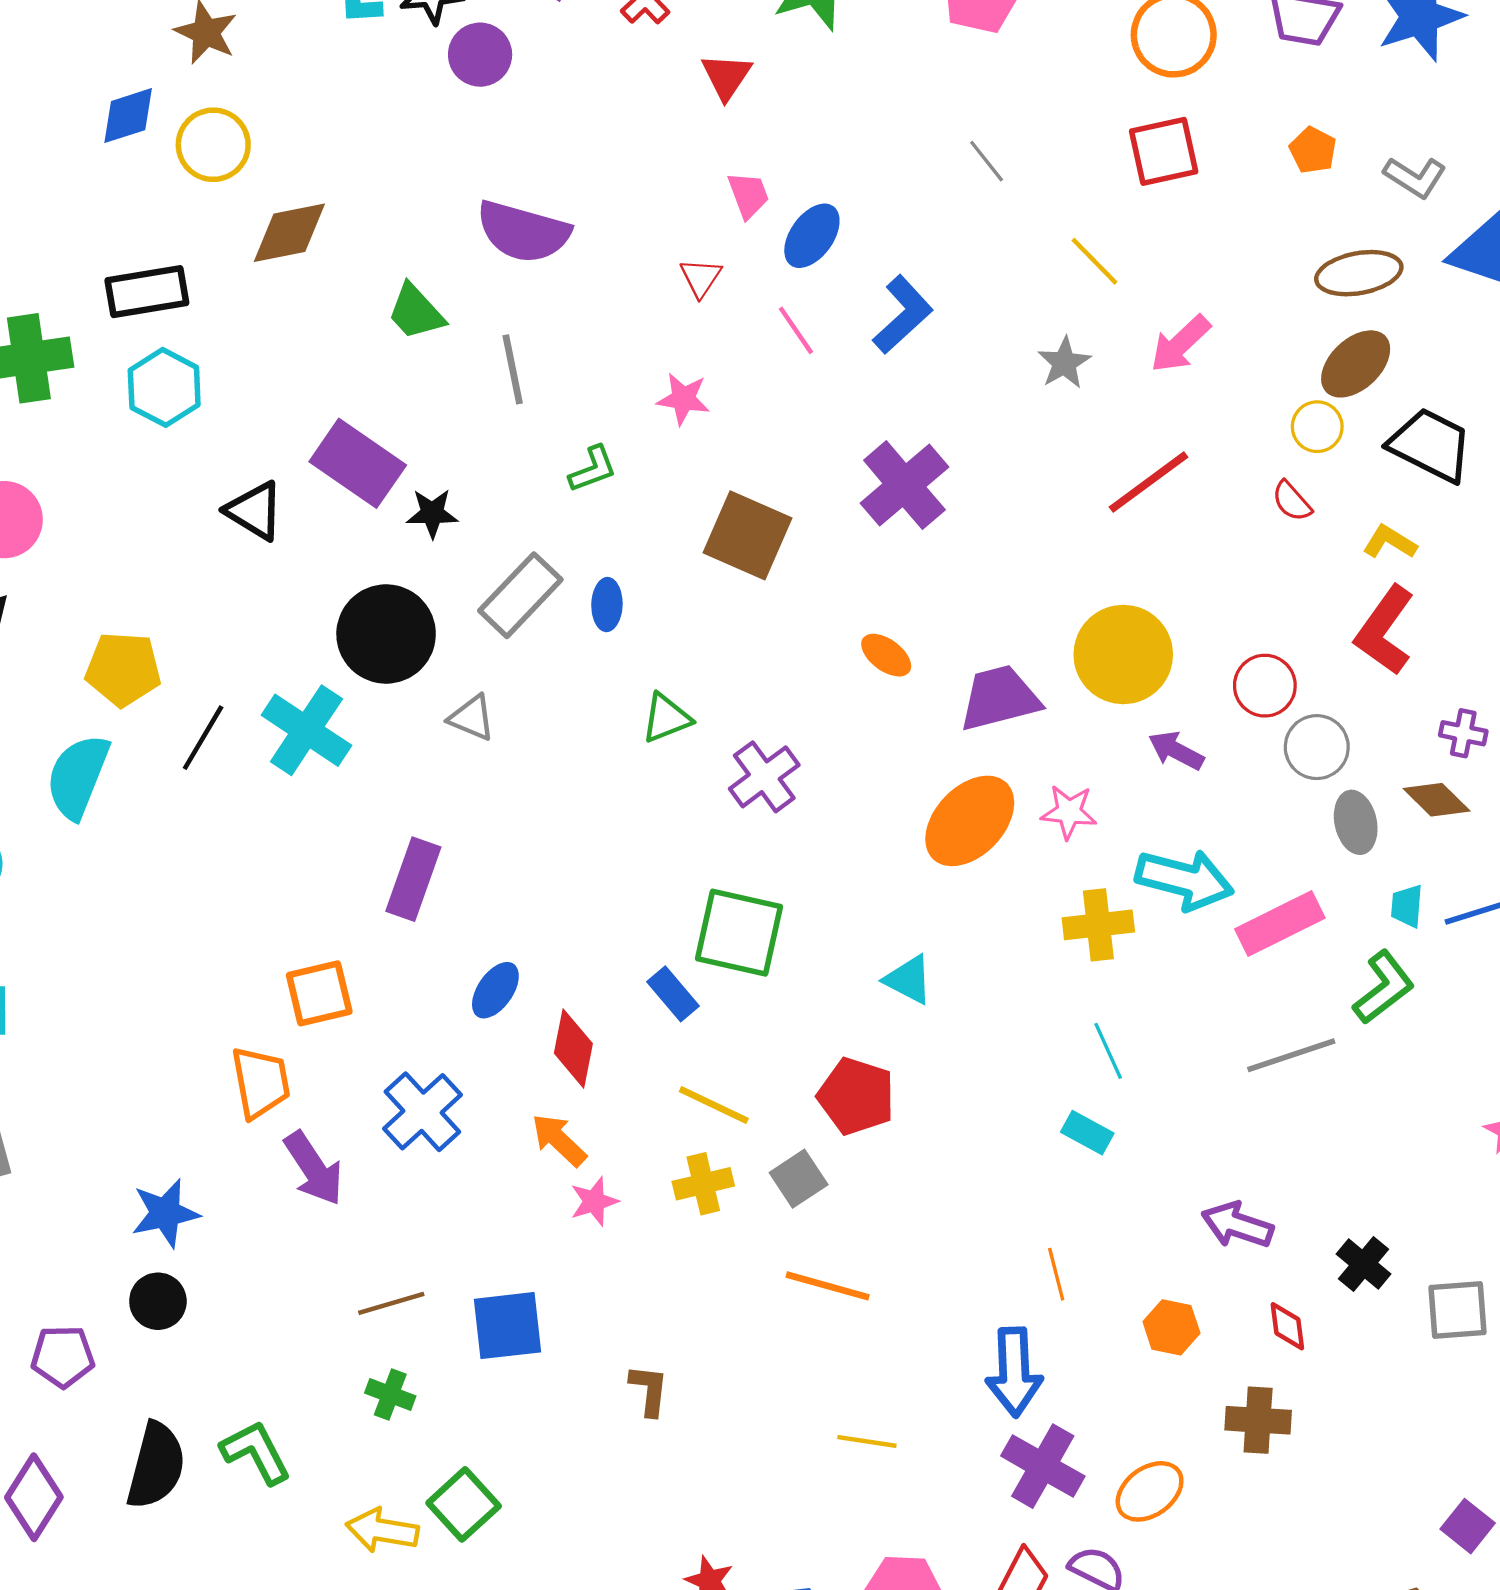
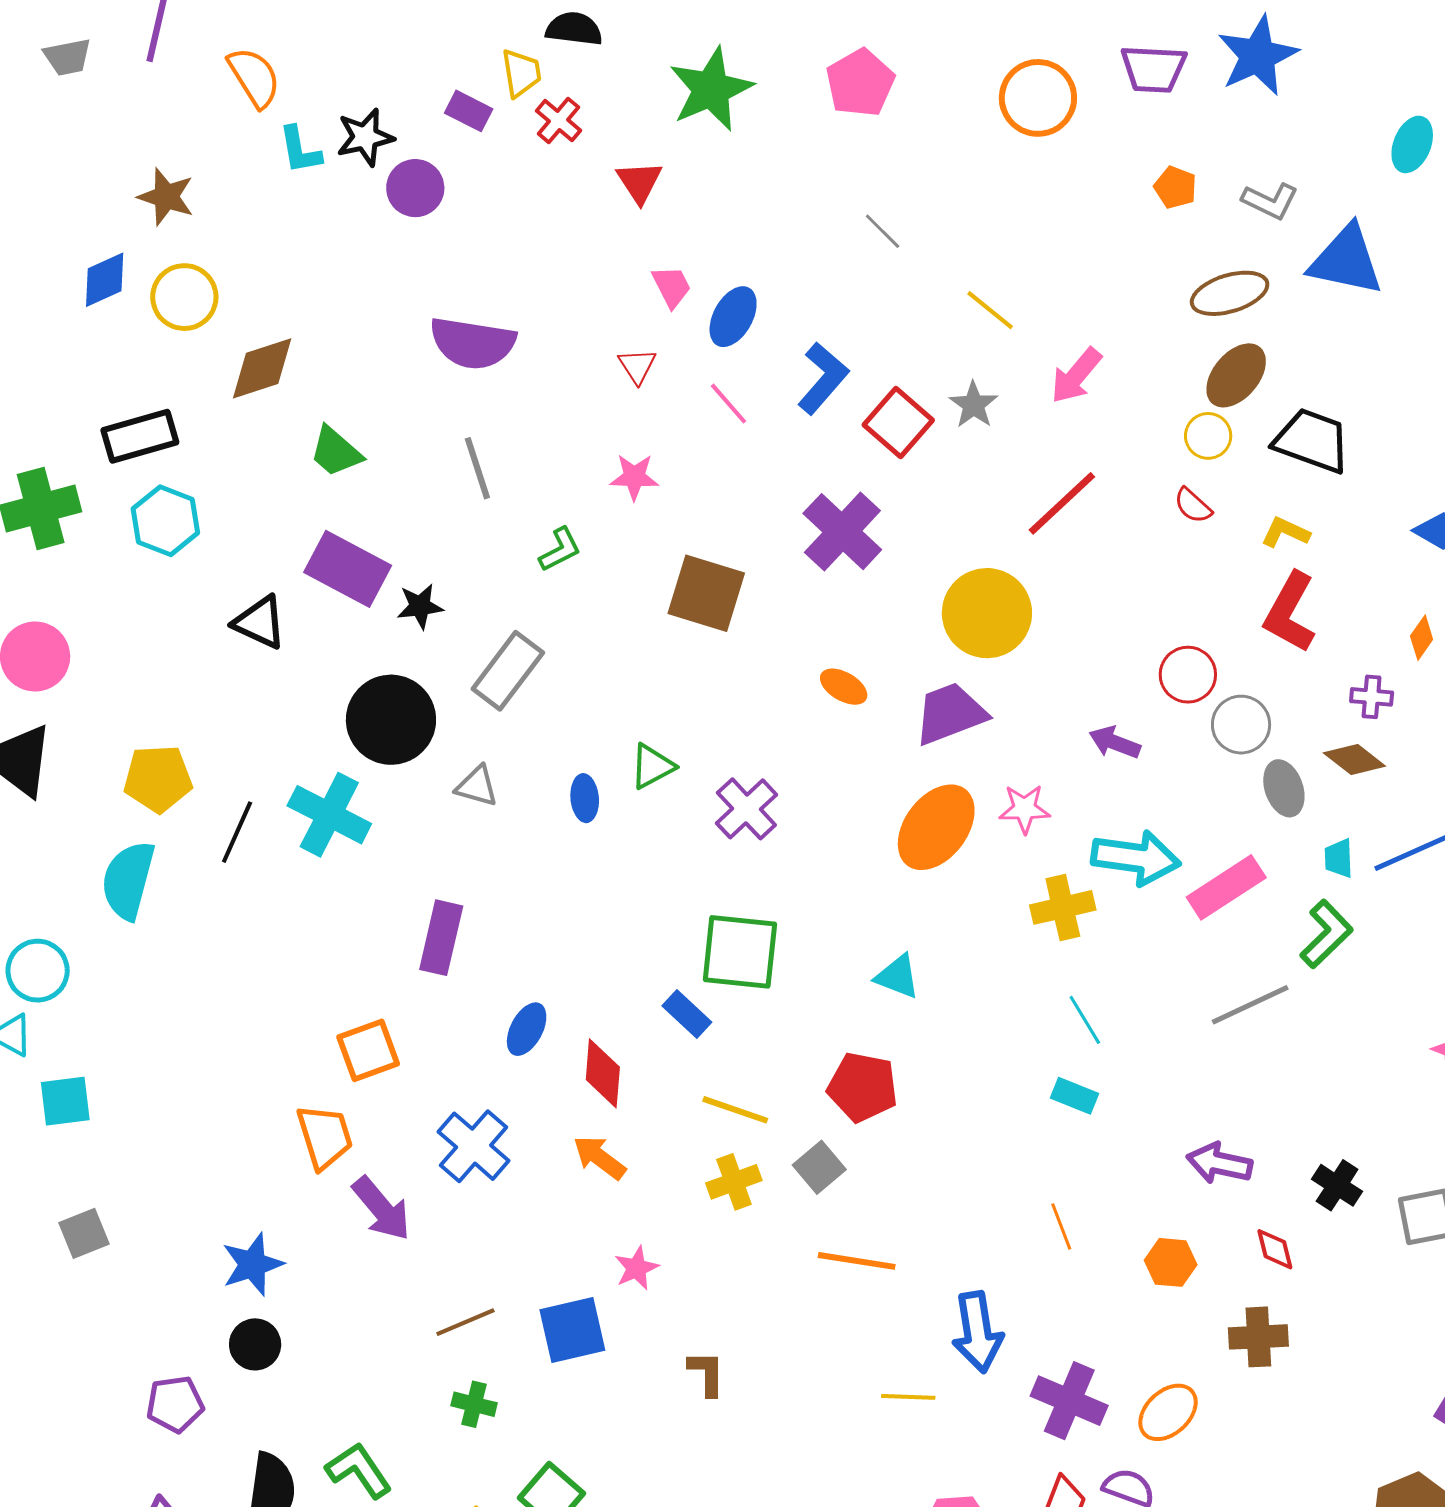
red square: (1164, 151) -> (898, 423), moved, turned -30
green trapezoid: (416, 312) -> (336, 452), moved
blue ellipse: (607, 605) -> (585, 798), moved
yellow circle: (1123, 654) -> (987, 613), moved
pink star: (594, 1201) -> (636, 1268), moved
blue arrow: (1014, 1372) -> (977, 1332), moved

